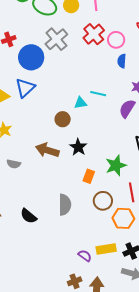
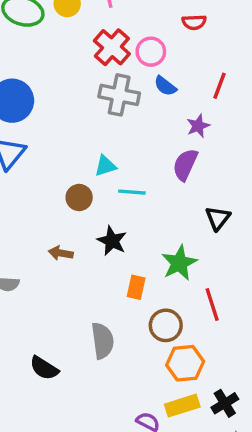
gray cross: (56, 39) -> (119, 95), moved, turned -30
blue semicircle: (122, 61) -> (165, 86), turned -48
cyan line: (98, 94) -> (132, 192), moved
brown arrow: (47, 150) -> (61, 253), size x0.6
orange hexagon: (123, 218) -> (185, 363), moved

